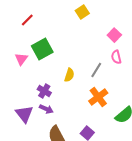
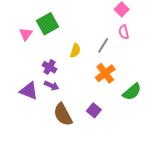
purple triangle: (24, 114) -> (29, 91), turned -30

